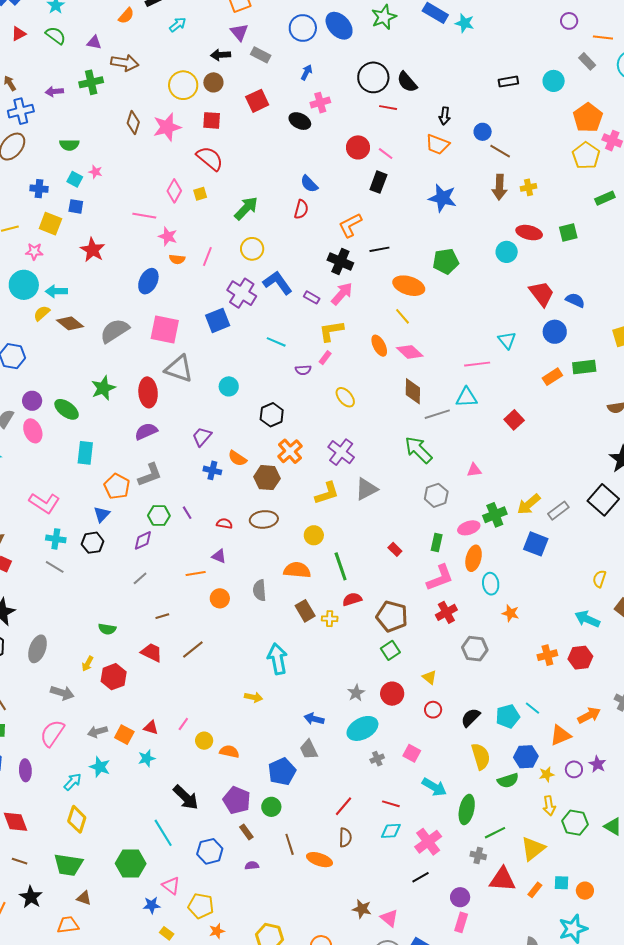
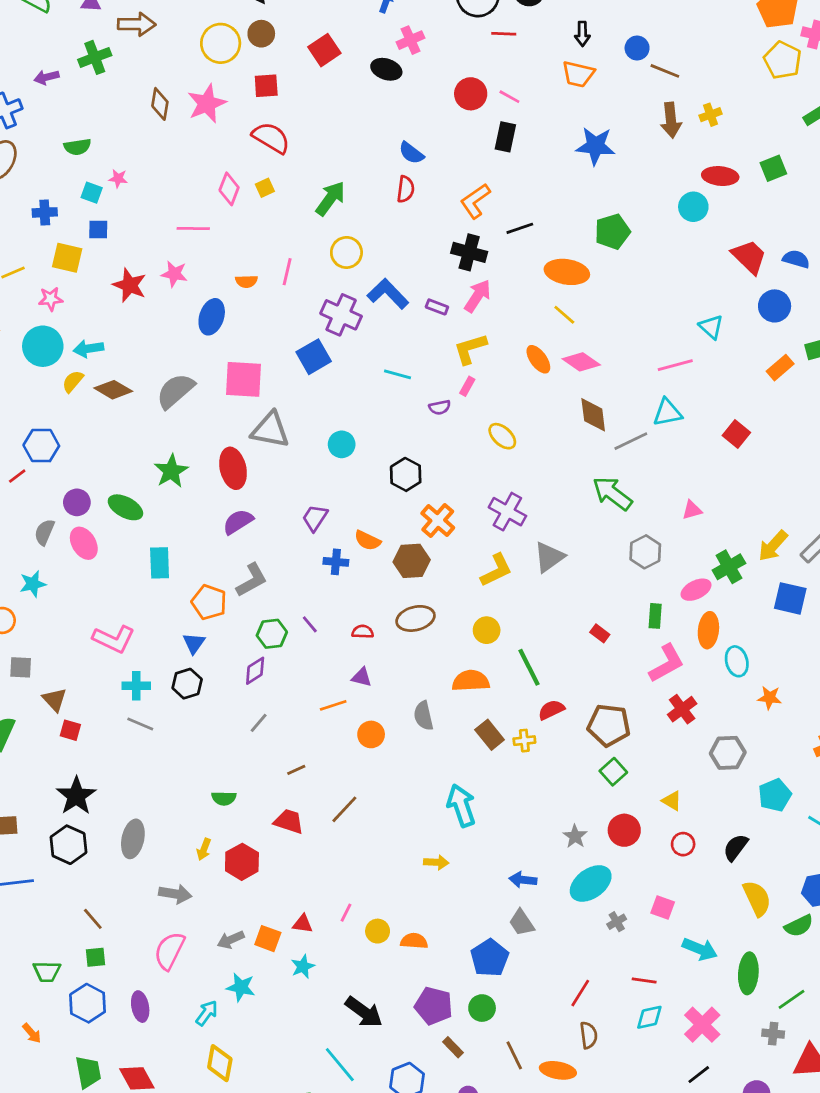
pink star: (168, 236) -> (174, 274), moved
cyan pentagon: (508, 716) -> (775, 795), moved

